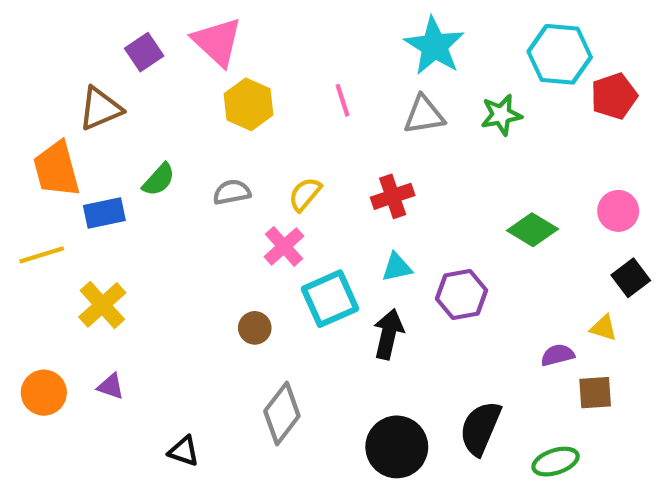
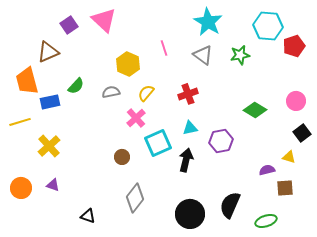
yellow hexagon: (249, 104) -> (128, 64), moved
gray triangle: (424, 115) -> (203, 55), turned 45

